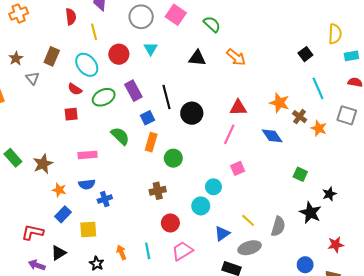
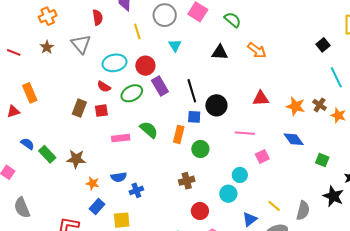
yellow line: (94, 32) -> (137, 31), moved
red circle: (119, 54) -> (145, 66), moved
brown rectangle: (52, 56) -> (79, 108), moved
brown star: (16, 58) -> (47, 47), moved
cyan ellipse: (87, 65) -> (114, 63), turned -60
gray triangle: (32, 78) -> (81, 44), moved, size x1.5
orange star: (279, 103) -> (295, 106), moved
blue square: (147, 118) -> (194, 117), moved, turned 32
pink line: (229, 134) -> (245, 133), moved, turned 72
blue diamond: (272, 136) -> (294, 139), moved
pink rectangle: (88, 155) -> (121, 138), moved
brown star: (43, 164) -> (76, 159), turned 30

